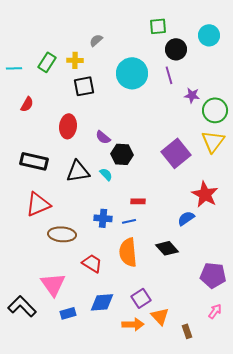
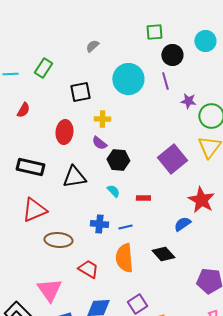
yellow cross: (75, 60) -> (102, 119), moved
cyan semicircle: (106, 174) -> (113, 191), moved
red rectangle: (138, 201) -> (143, 198), moved

